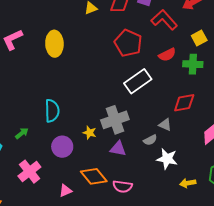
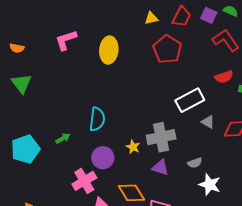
red pentagon: (128, 43) -> (167, 49), moved
gray triangle: (165, 125) -> (208, 122), moved
pink cross: (29, 172) -> (84, 181), moved

